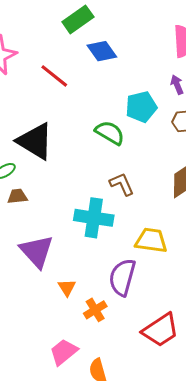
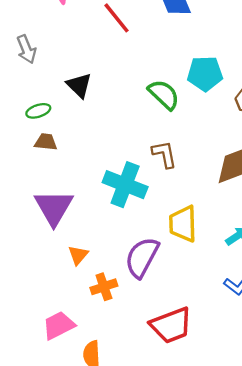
black triangle: (35, 141) -> (79, 85), size x0.6
yellow trapezoid: (151, 240) -> (183, 224), turned -112

